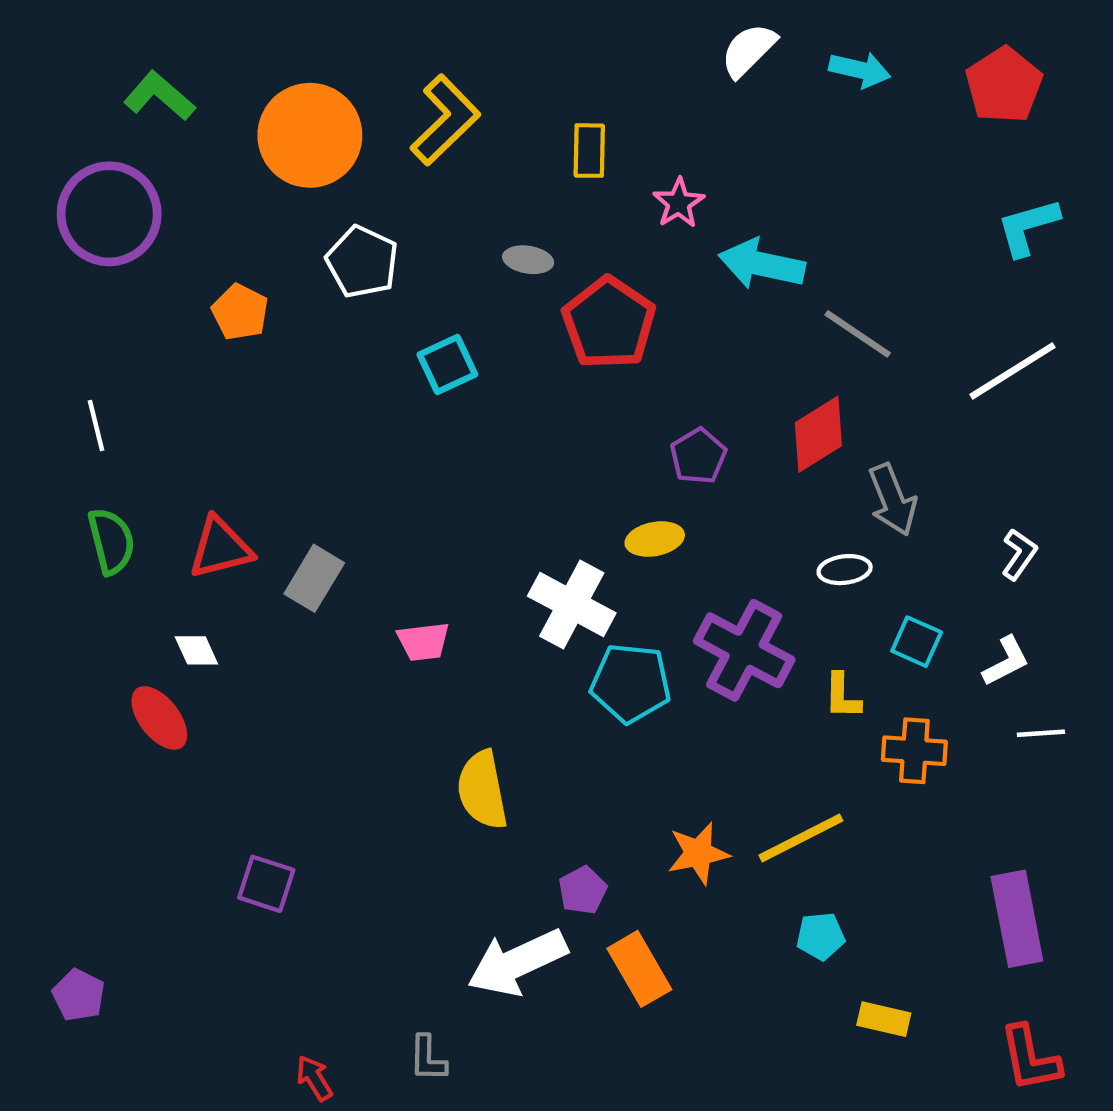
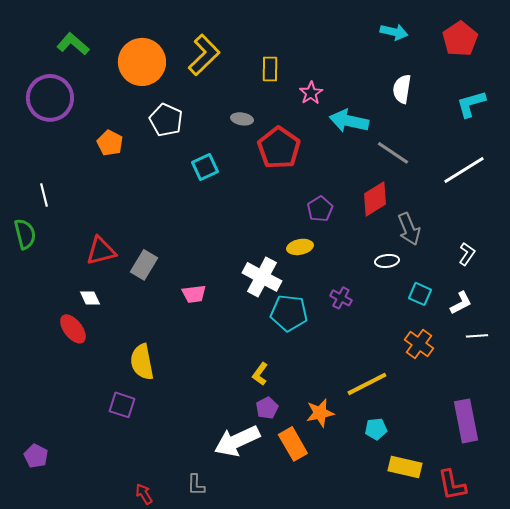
white semicircle: (749, 50) -> (402, 89), moved, turned -36
green semicircle: (111, 541) -> (25, 234), moved
purple cross: (744, 650) -> (341, 298), size x0.5
yellow L-shape: (842, 696) -> (260, 374), moved, turned 35
orange cross: (914, 751) -> (419, 344), turned 32
yellow semicircle: (482, 790) -> (142, 362), moved
orange star: (698, 853) -> (320, 413), moved
yellow rectangle: (884, 1019) -> (405, 467), size x1.4
red L-shape: (1030, 1058) -> (452, 485), moved

